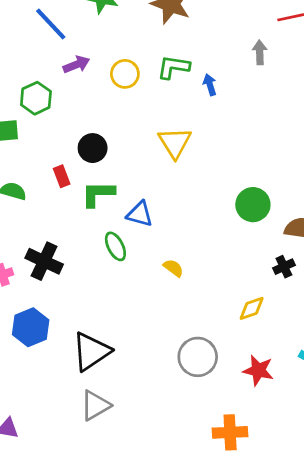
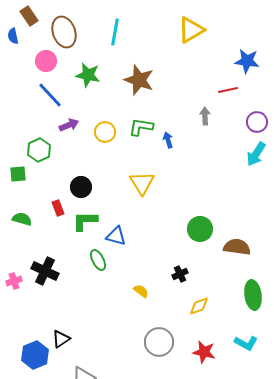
black cross: (284, 267) -> (180, 274), moved
yellow semicircle: (173, 268) -> (141, 291), moved
blue hexagon: (31, 327) -> (35, 355), moved
black triangle: (91, 352) -> (61, 339), moved, size x0.6

